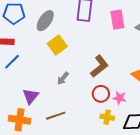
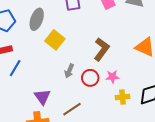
red circle: (101, 94) -> (90, 78), moved
pink star: (119, 98) -> (112, 77), moved

